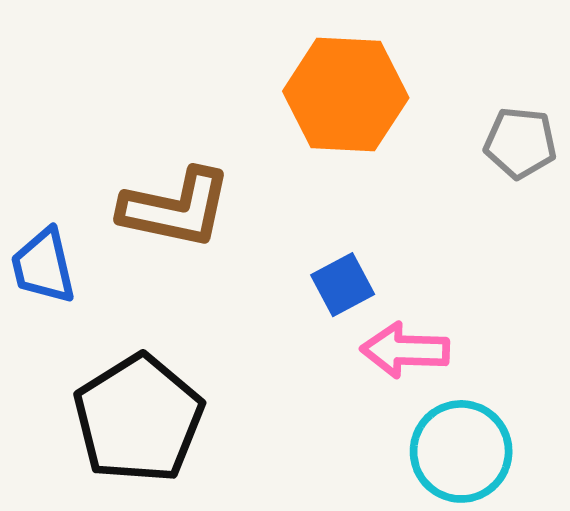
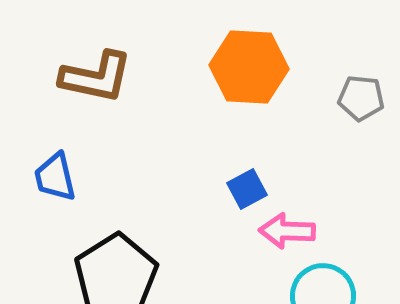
brown L-shape: (176, 208) -> (96, 77), moved

